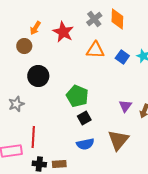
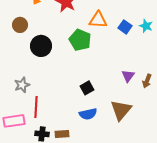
brown circle: (24, 46) -> (20, 25), moved
green pentagon: (77, 96) -> (80, 40), moved
gray star: (16, 104) -> (22, 85), moved

